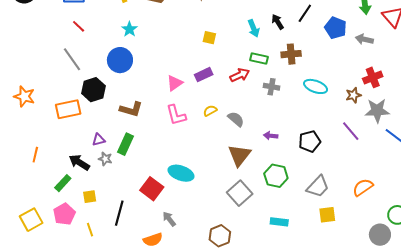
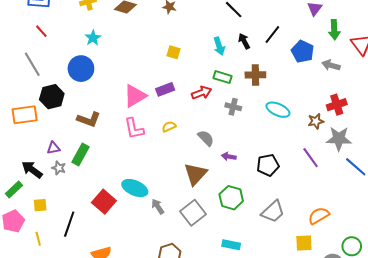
pink triangle: (175, 83) -> (135, 96), size x1.4
gray semicircle: (236, 119) -> (206, 138), moved
yellow square: (327, 215) -> (304, 243), moved
gray arrow: (169, 219) -> (158, 206), moved

